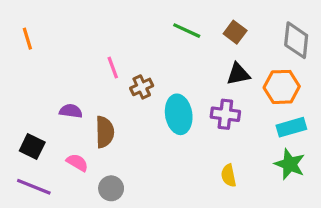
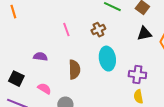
brown cross: (142, 87) -> (98, 30), moved
purple cross: (225, 114) -> (137, 75), moved
brown semicircle: (105, 132) -> (74, 70), moved

